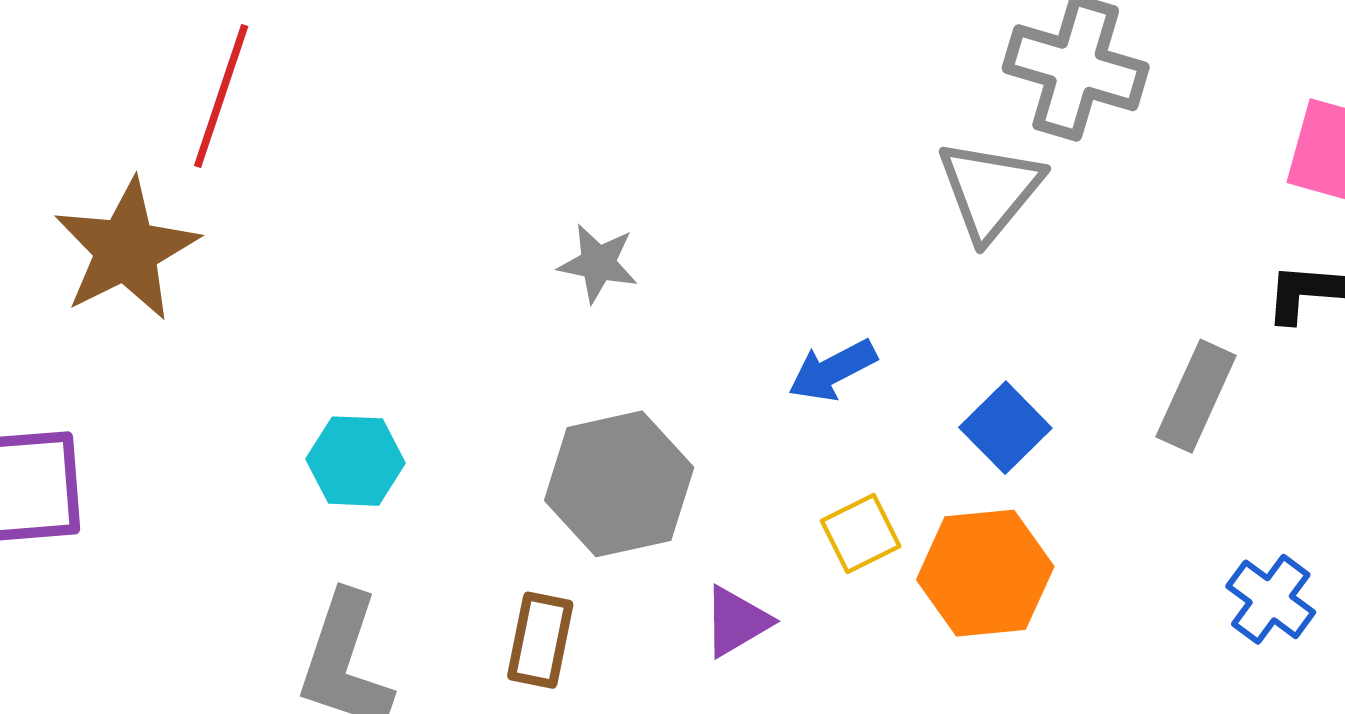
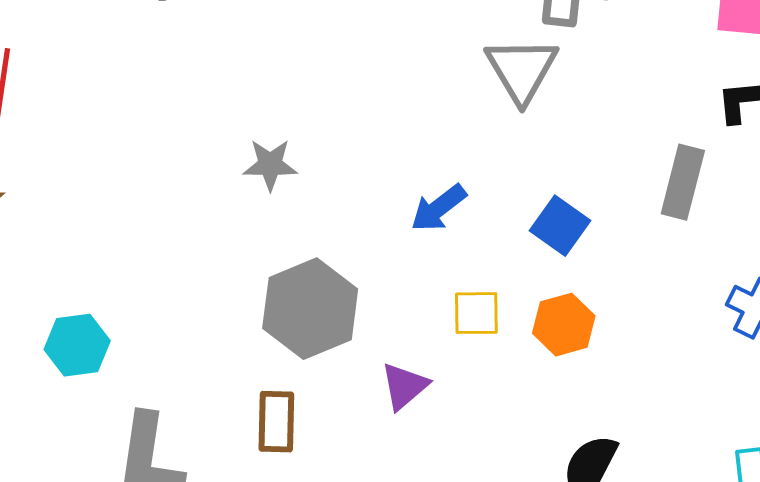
cyan hexagon: (356, 461) -> (77, 345), moved
yellow square: (861, 534) -> (476, 313), turned 36
orange hexagon: (985, 573) -> (564, 325), size x0.7

